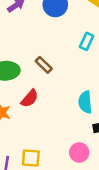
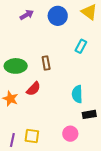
brown rectangle: (44, 65) -> (46, 63), turned 32

